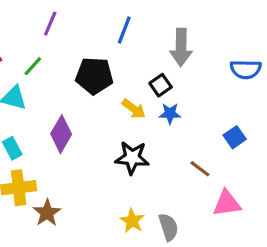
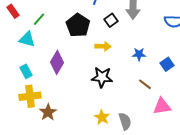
black pentagon: (94, 76) -> (78, 25), turned 30
black square: (161, 85) -> (111, 20), moved
yellow arrow: (134, 109) -> (103, 46), turned -35
blue star: (170, 114) -> (139, 54), moved

